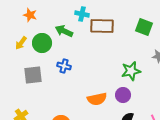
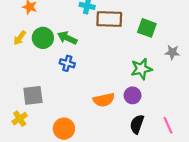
green square: (144, 27) -> (147, 28), moved
green arrow: (64, 31) -> (67, 38), moved
gray square: (33, 75) -> (33, 95), moved

